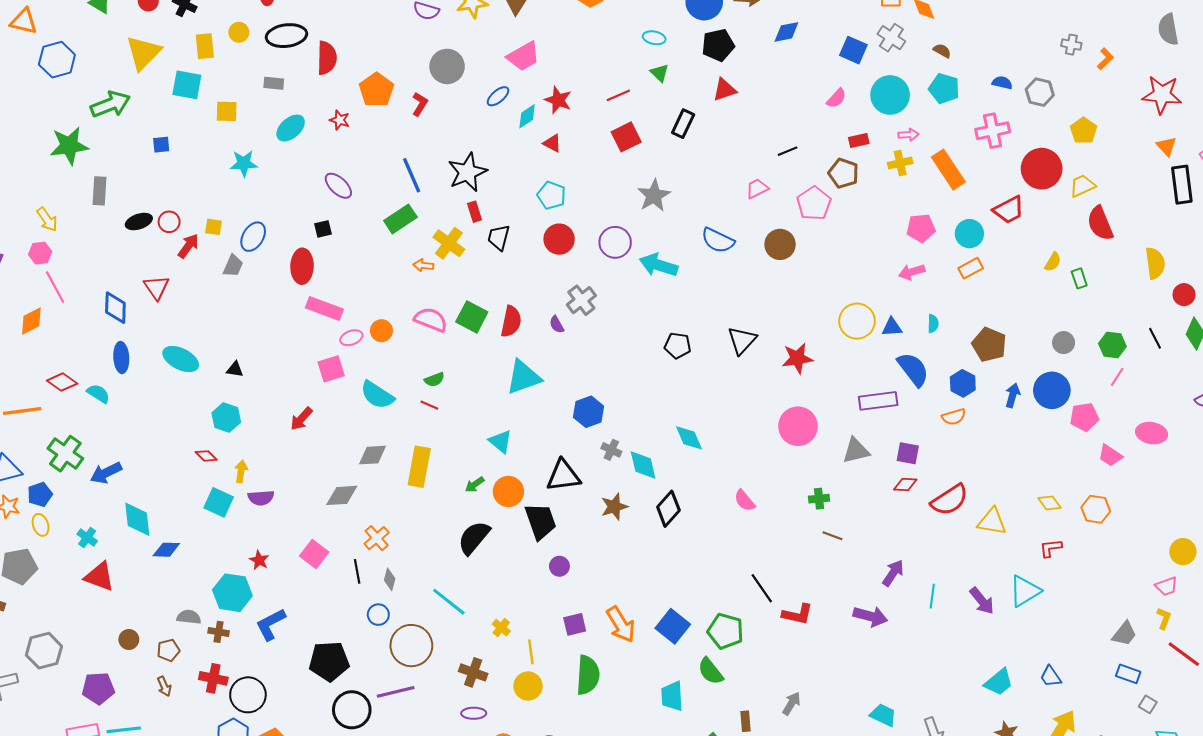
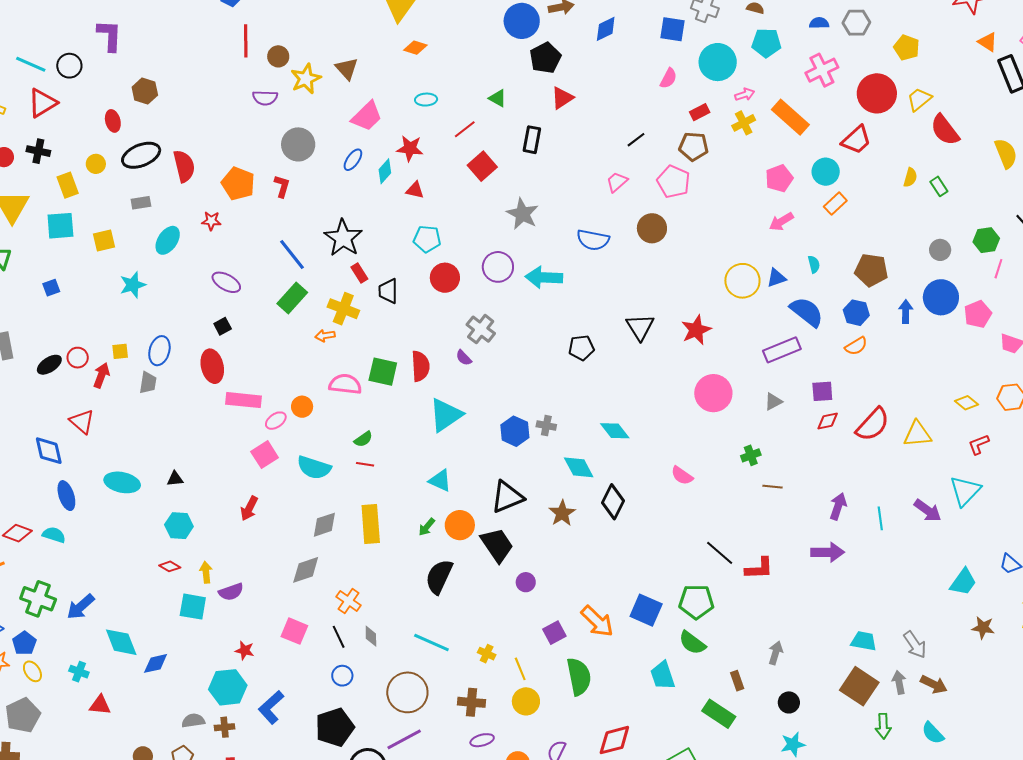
cyan ellipse: (654, 38) -> (426, 100), moved
gray cross: (611, 450) -> (546, 426), moved
gray triangle: (856, 451) -> (773, 402), size x0.7
red triangle: (99, 577) -> (100, 705), size x0.7
blue circle: (378, 615) -> (342, 676), moved

